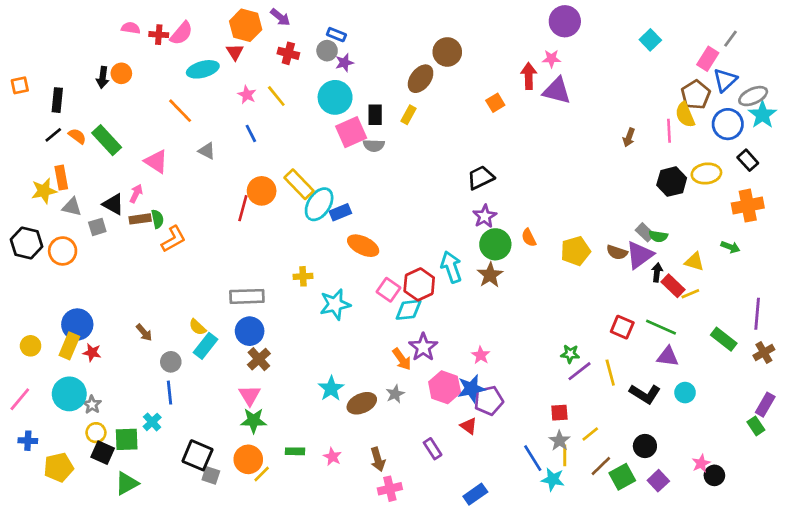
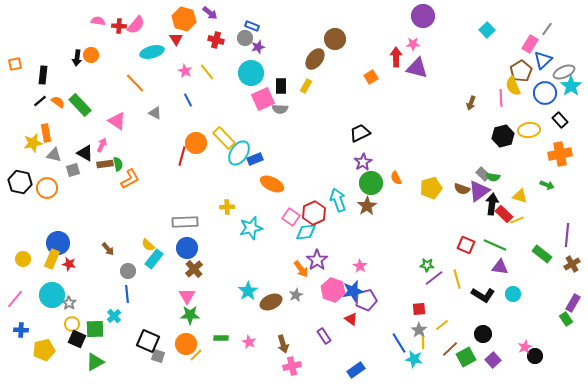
black arrow: (657, 272) -> (492, 204), size x1.5

